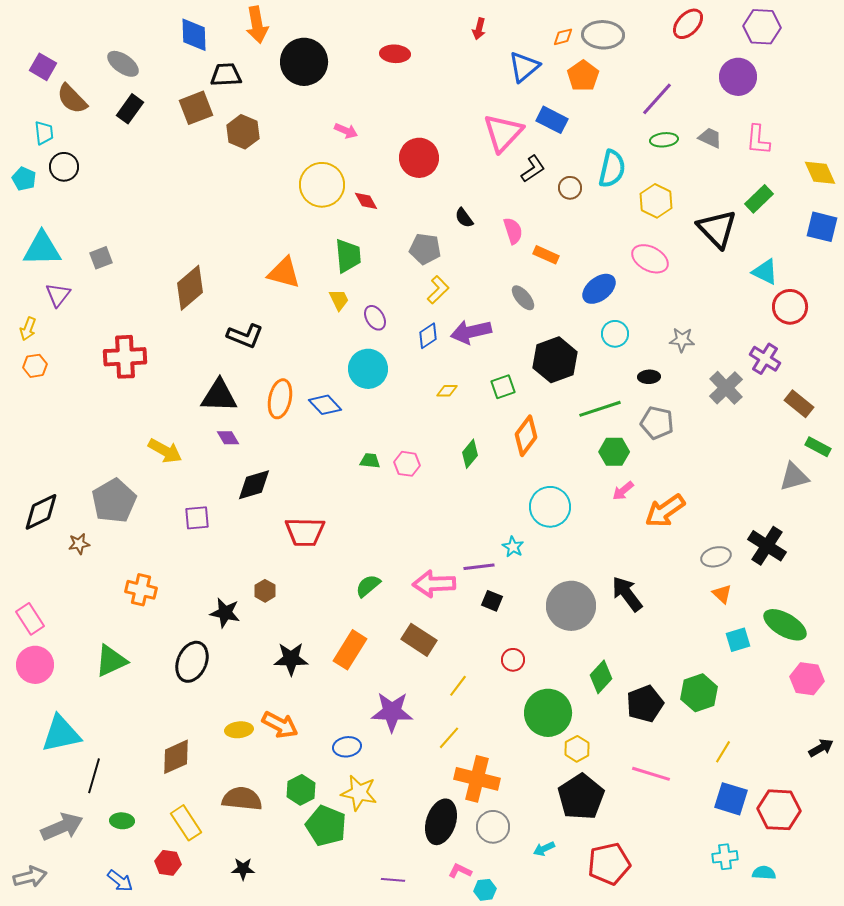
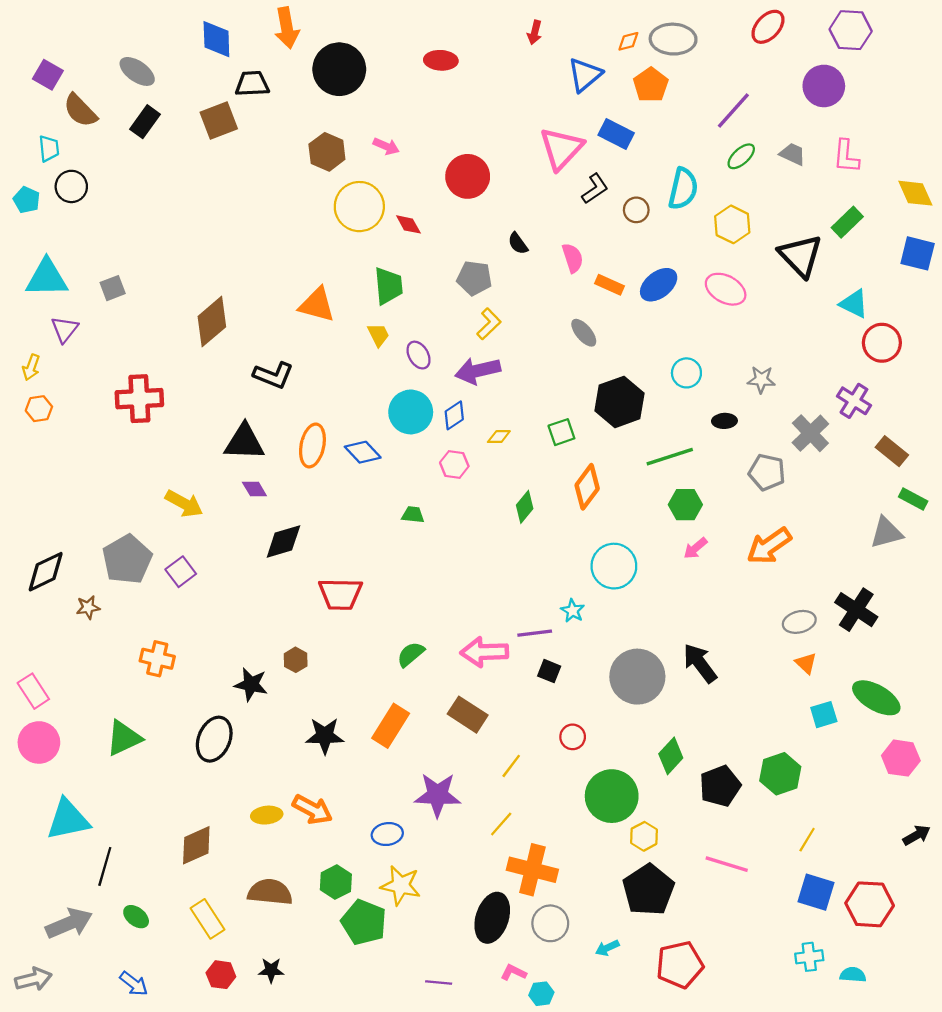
brown hexagon: (243, 132) -> (327, 152), moved
green ellipse: (664, 140) -> (741, 156), turned -36
blue ellipse: (599, 289) -> (659, 285), moved
purple arrow: (471, 332) -> (478, 371), moved
blue diamond: (428, 336) -> (454, 415), moved
gray pentagon: (657, 423) -> (767, 472), moved
pink hexagon: (407, 464) -> (454, 464), moved
orange arrow: (665, 511) -> (769, 546), moved
purple square: (197, 518) -> (181, 572), moved, turned -32
green ellipse: (122, 821) -> (136, 917), turned 35
red hexagon: (168, 863) -> (221, 975), moved

